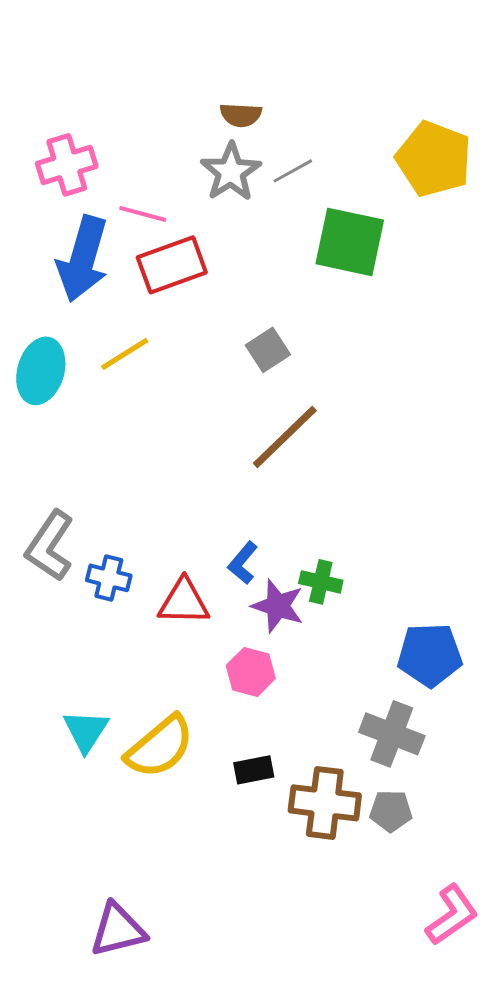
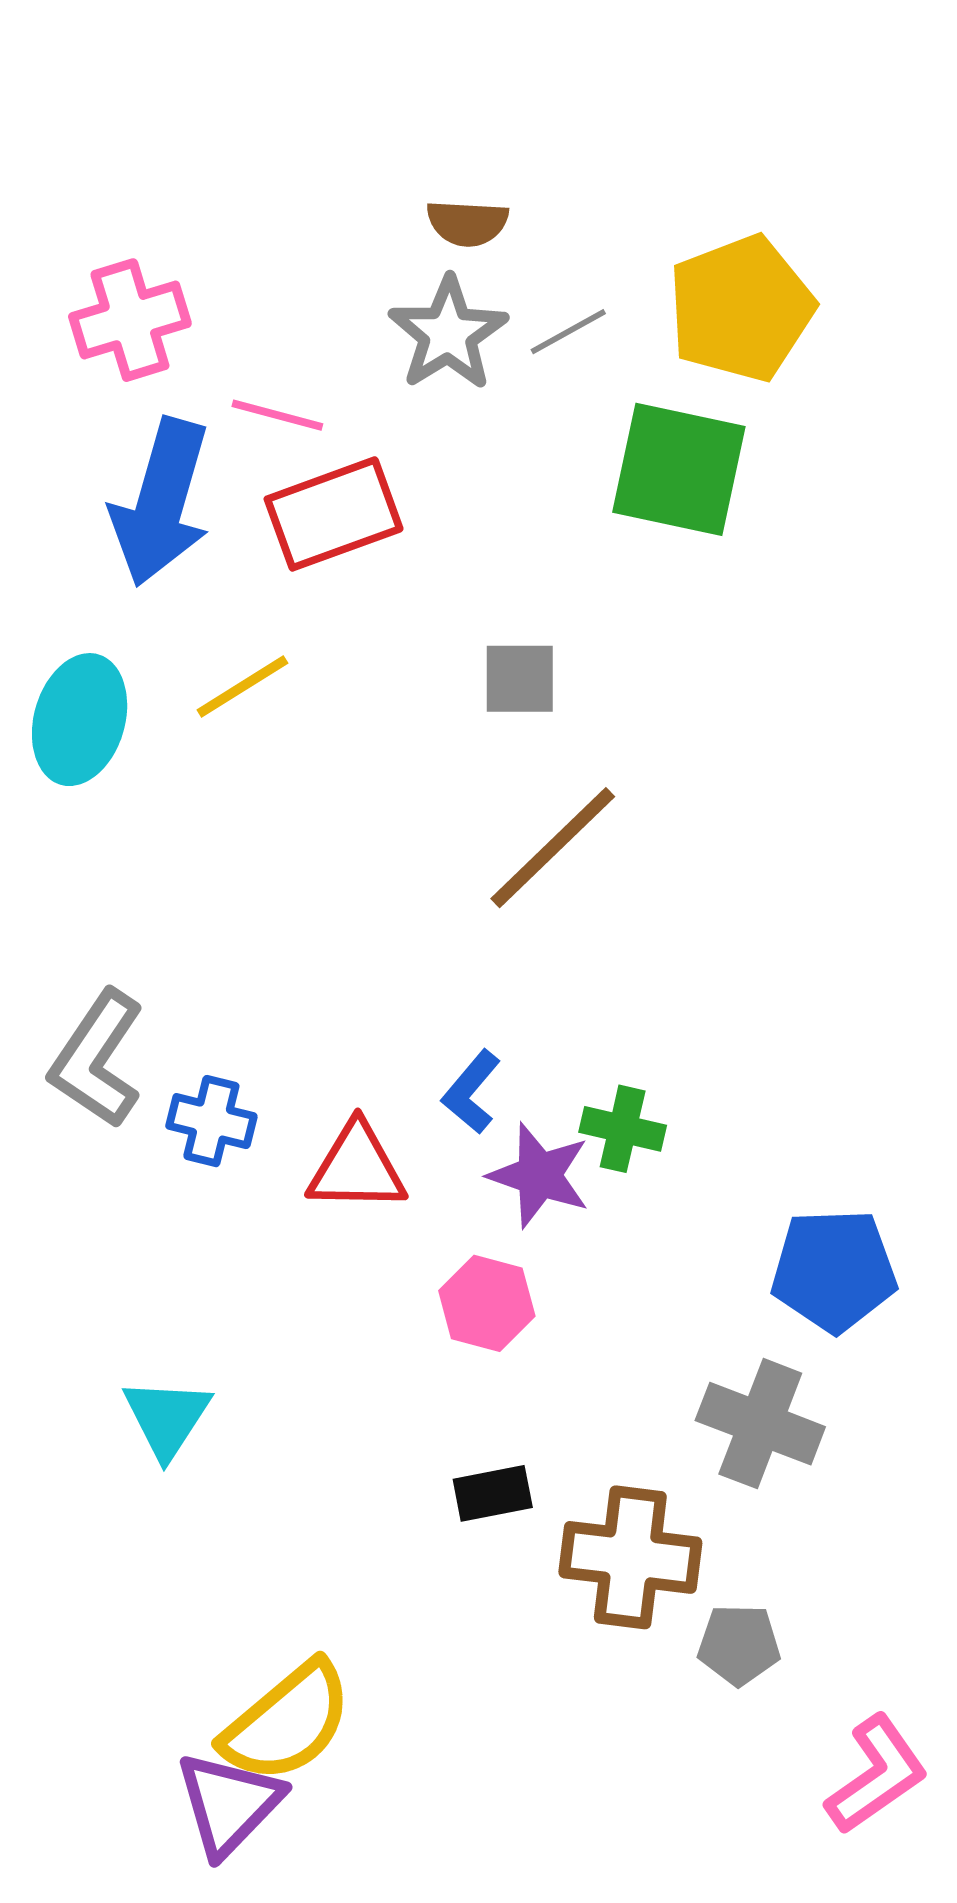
yellow pentagon: (434, 159) -> (741, 308), moved, turned 30
gray square: (268, 350) -> (520, 679), turned 33
yellow semicircle: (160, 747) -> (287, 1722), moved
gray pentagon: (391, 811) -> (739, 1645), moved
purple triangle: (118, 930) -> (229, 1804), turned -32

